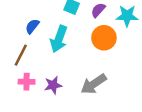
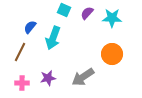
orange circle: (104, 38) -> (112, 54), moved
pink cross: (27, 82) -> (22, 83), moved

